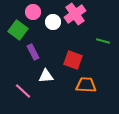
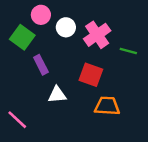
pink cross: (75, 14) -> (97, 35), moved
pink line: (23, 91) -> (17, 120), moved

